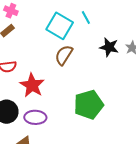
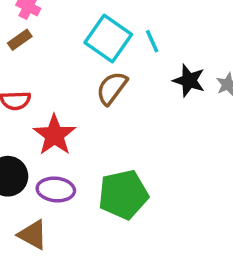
cyan line: (86, 18) -> (152, 41), moved
green pentagon: (89, 105) -> (123, 195), moved

